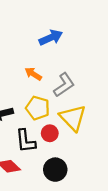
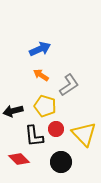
blue arrow: (51, 38) -> (40, 49), moved
yellow triangle: (73, 118) -> (84, 134), moved

